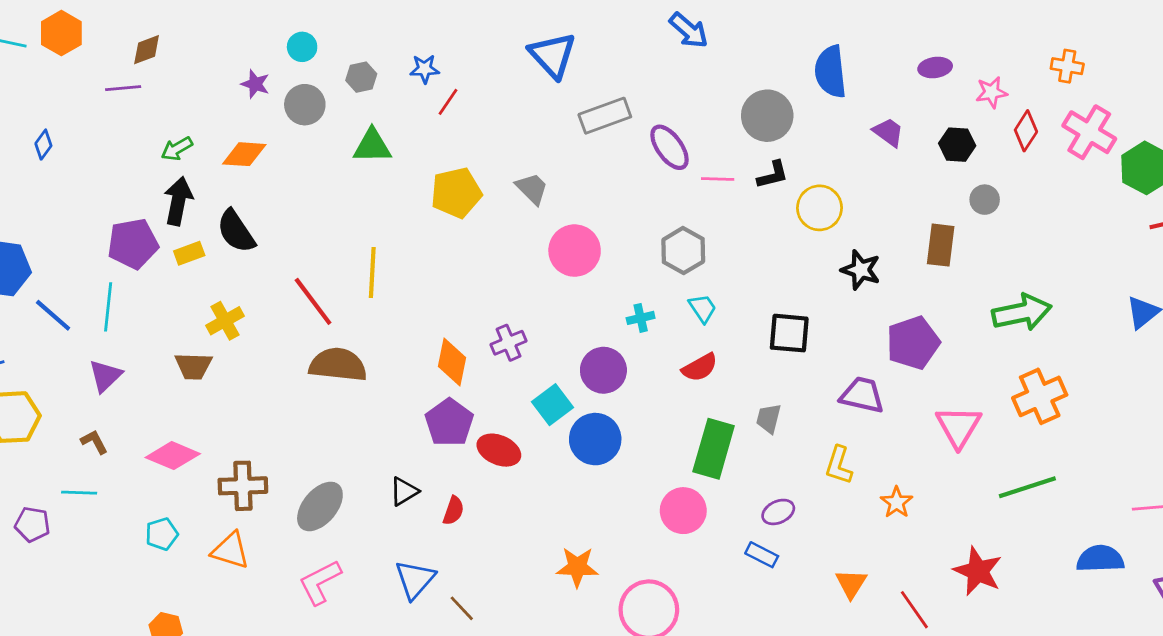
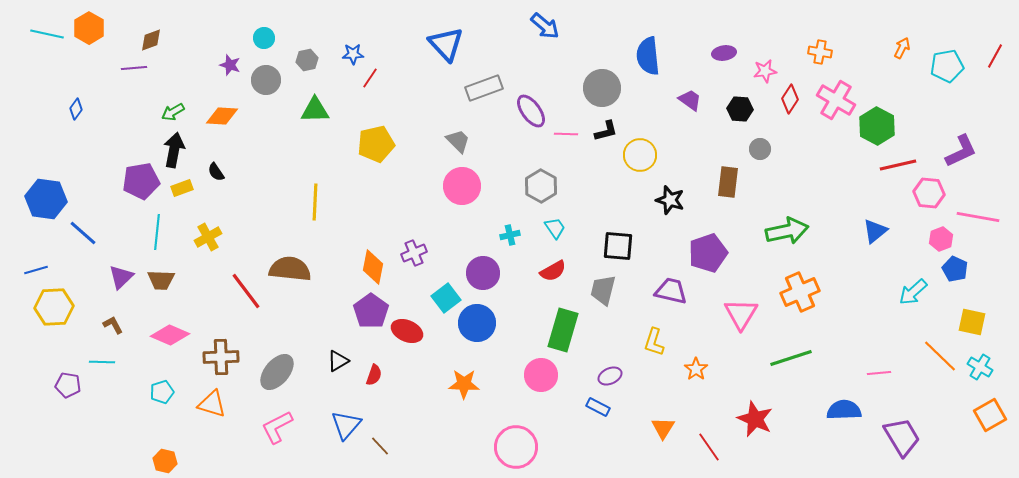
gray trapezoid: (532, 189) -> (458, 141), moved
black semicircle: (236, 231) -> (216, 172), size x0.6
red line: (313, 301) -> (246, 291), moved
cyan line: (108, 307) -> (157, 232), moved
brown trapezoid: (193, 366) -> (161, 280), moved
gray trapezoid: (769, 418) -> (603, 290), moved, size x1.4
orange star: (577, 567) -> (464, 384), moved

